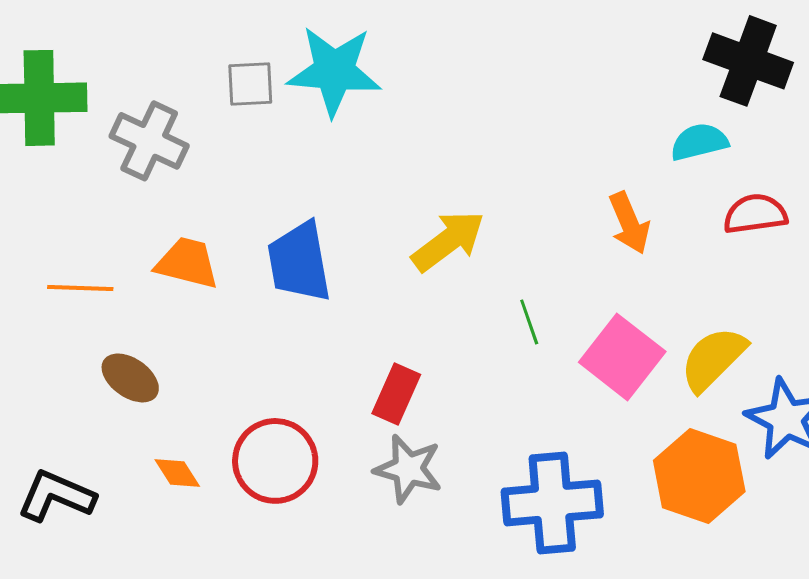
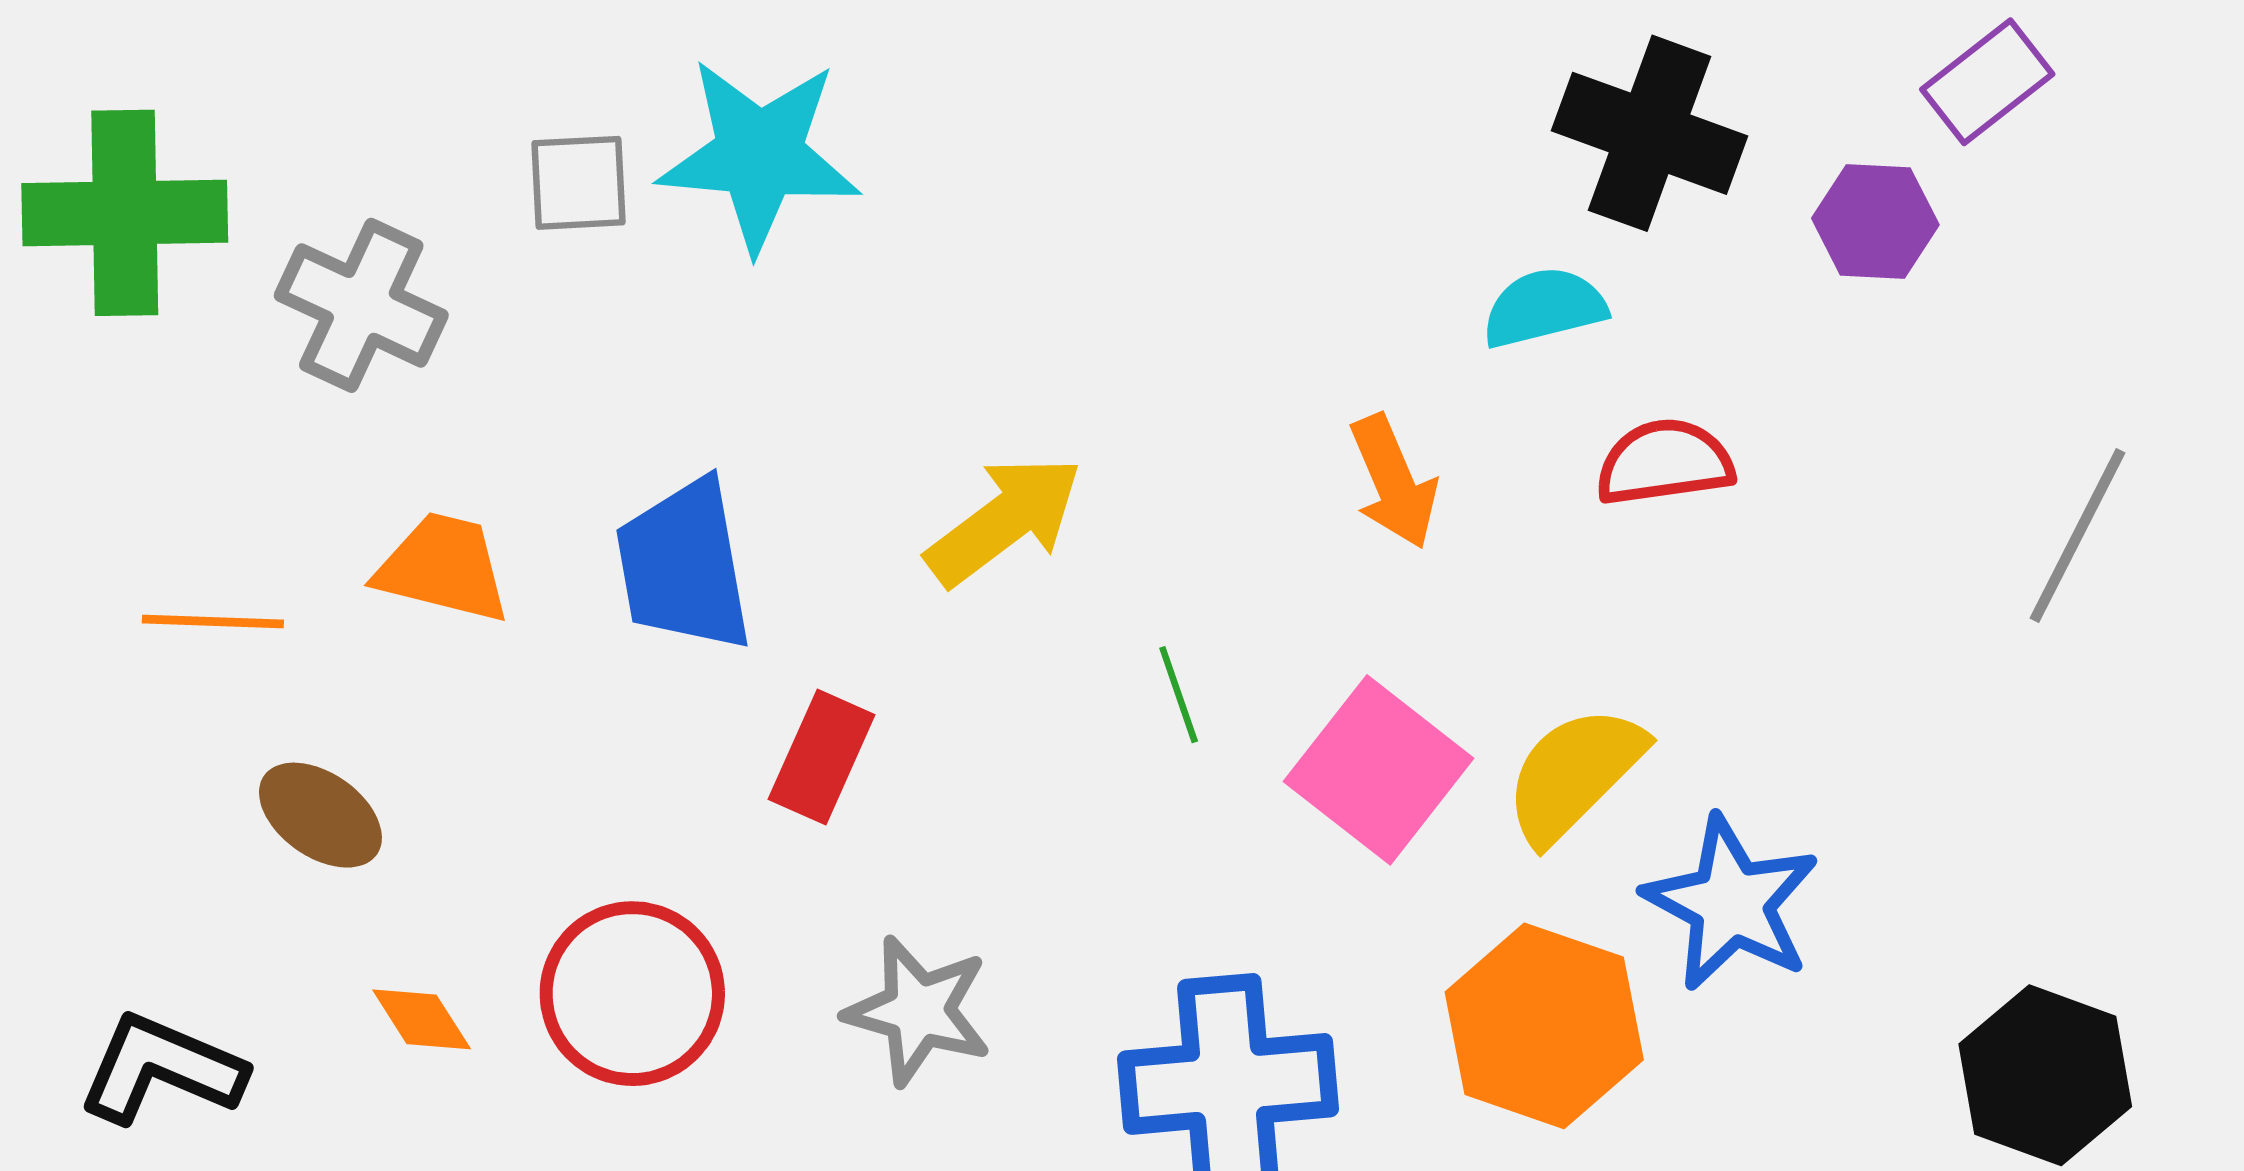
red rectangle: (396, 394) -> (822, 757), moved

